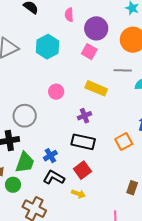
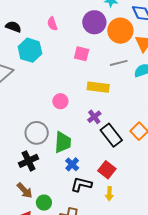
purple circle: (96, 28) -> (94, 22), moved
cyan hexagon: (48, 47) -> (30, 50), moved
black rectangle: (83, 142) -> (111, 135), moved, turned 55
green trapezoid: (25, 162) -> (63, 142), moved
yellow arrow: (78, 194) -> (109, 194), turned 88

